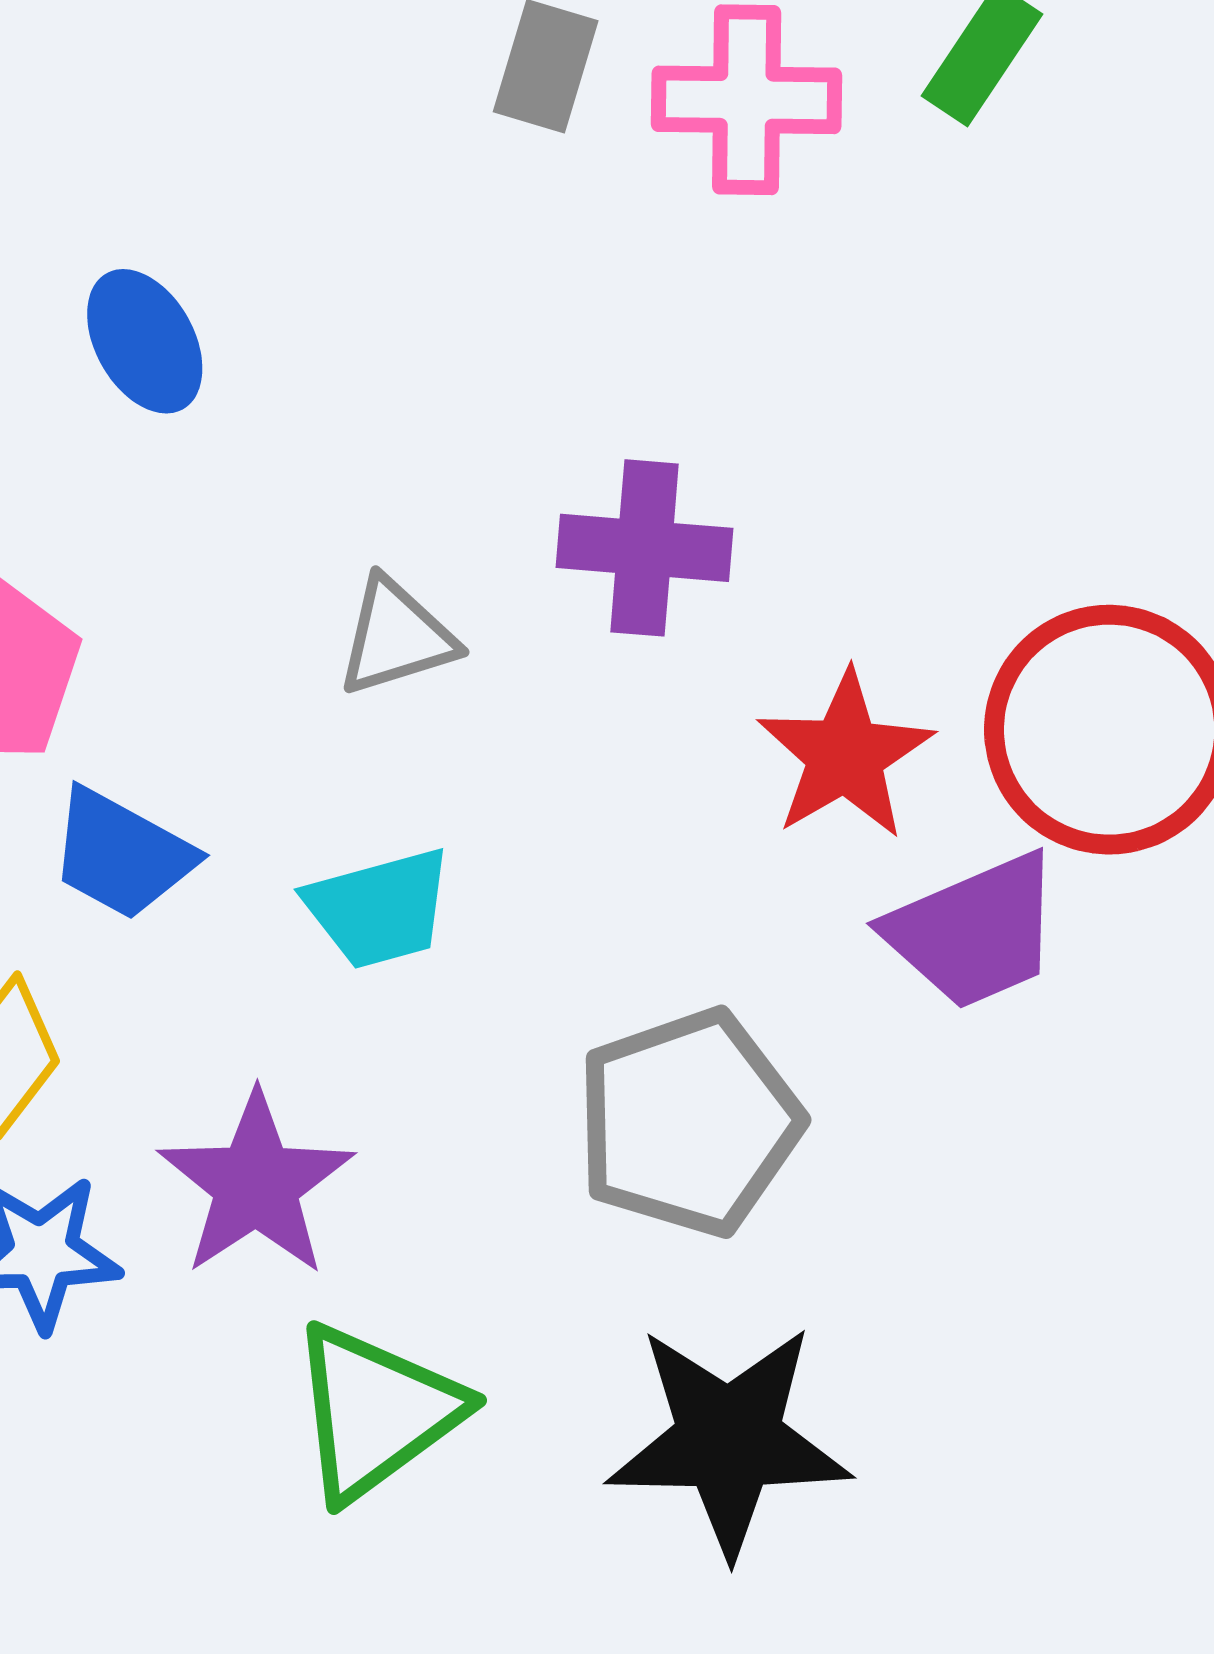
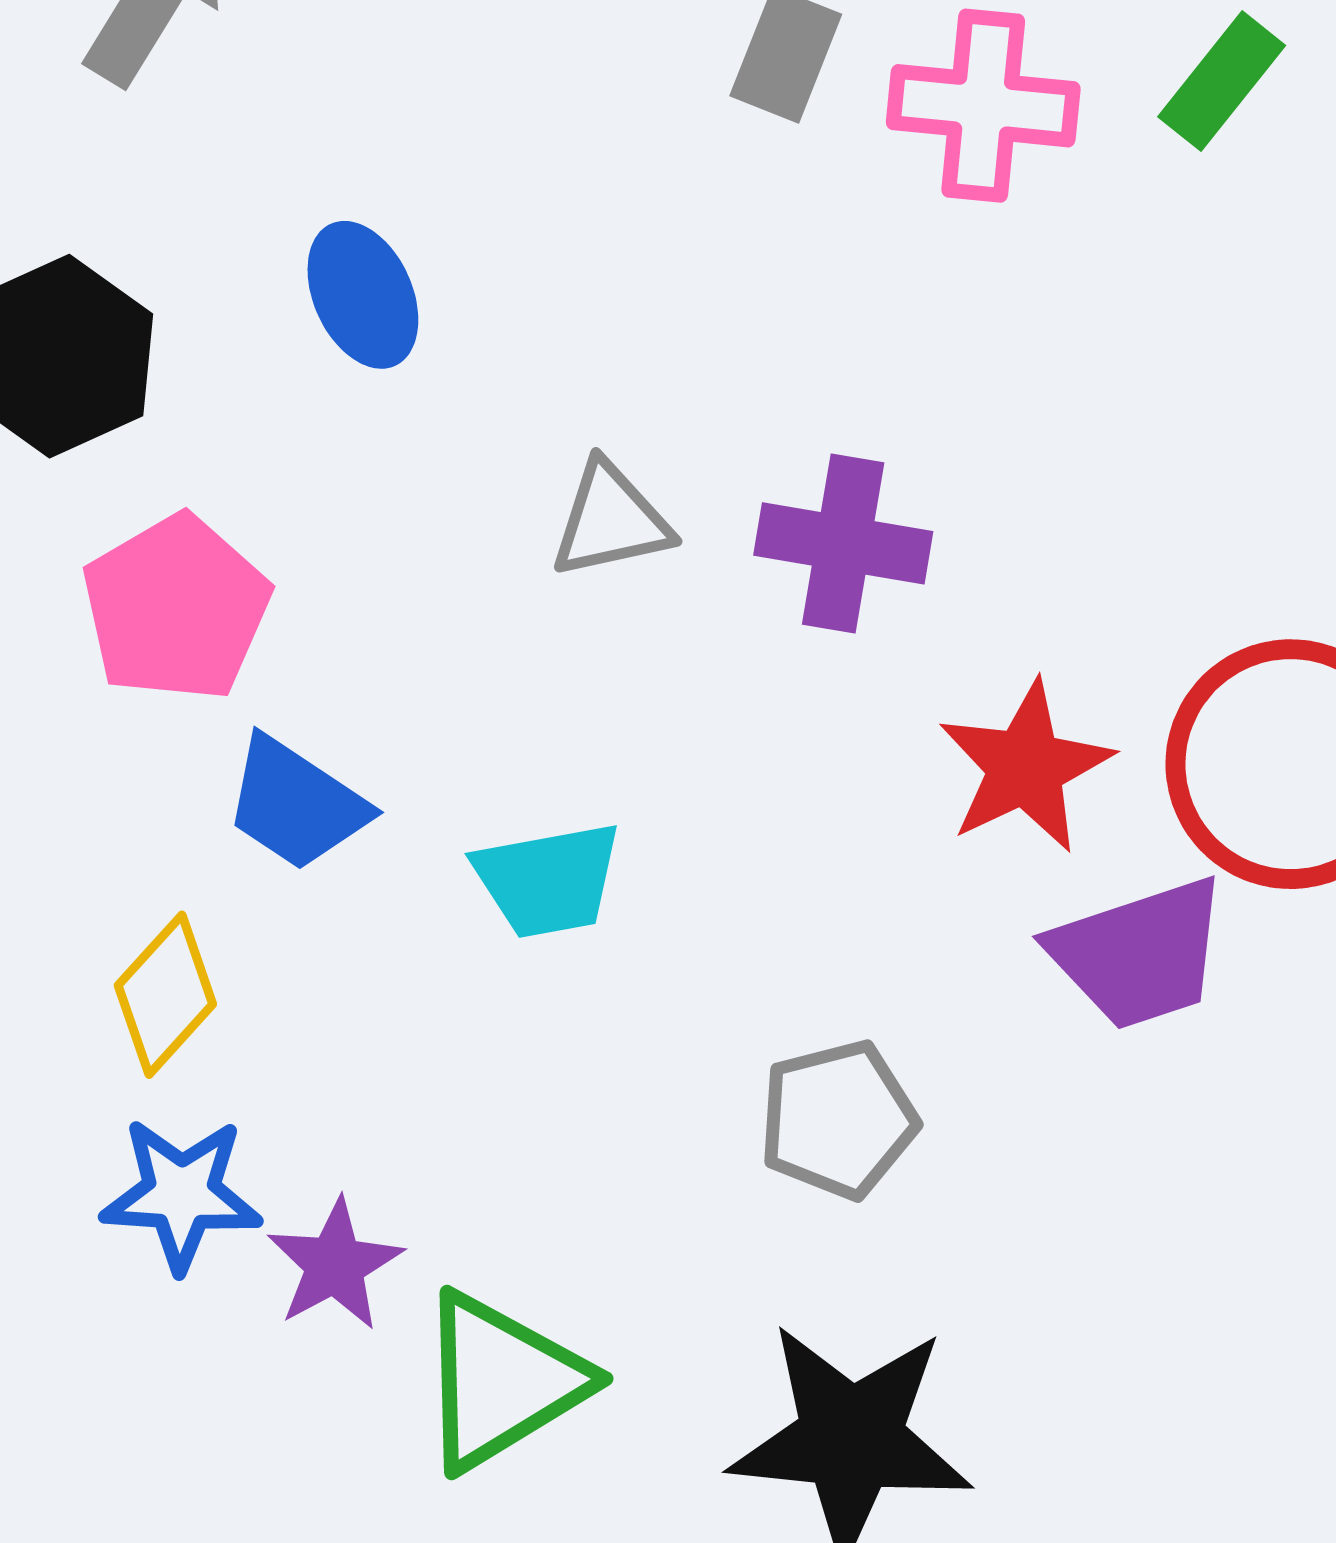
gray triangle: (396, 637) -> (611, 520), moved
gray pentagon: (689, 1122) -> (838, 1120), size x0.7
purple star: (256, 1184) -> (335, 1265), moved, size x0.7

